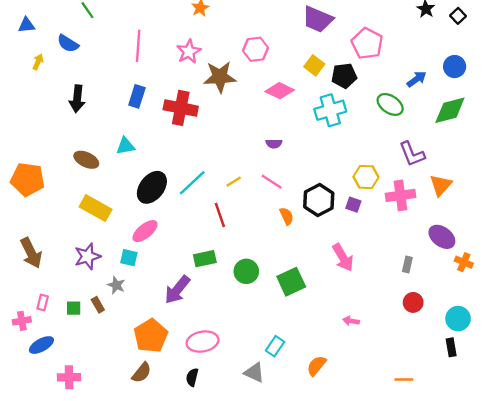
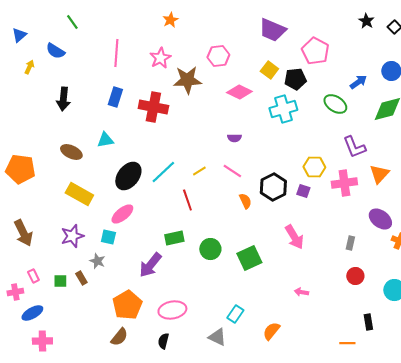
blue triangle: (26, 25) -> (19, 35), turned -35
pink rectangle: (43, 302) -> (33, 276), turned -40
black rectangle: (451, 347) -> (368, 322), moved
pink cross: (69, 377) -> (42, 341), moved

